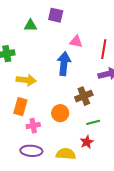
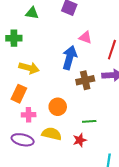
green triangle: (30, 25) -> (32, 13), moved
brown cross: (84, 96) -> (85, 80), moved
yellow semicircle: (66, 154) -> (52, 134), moved

